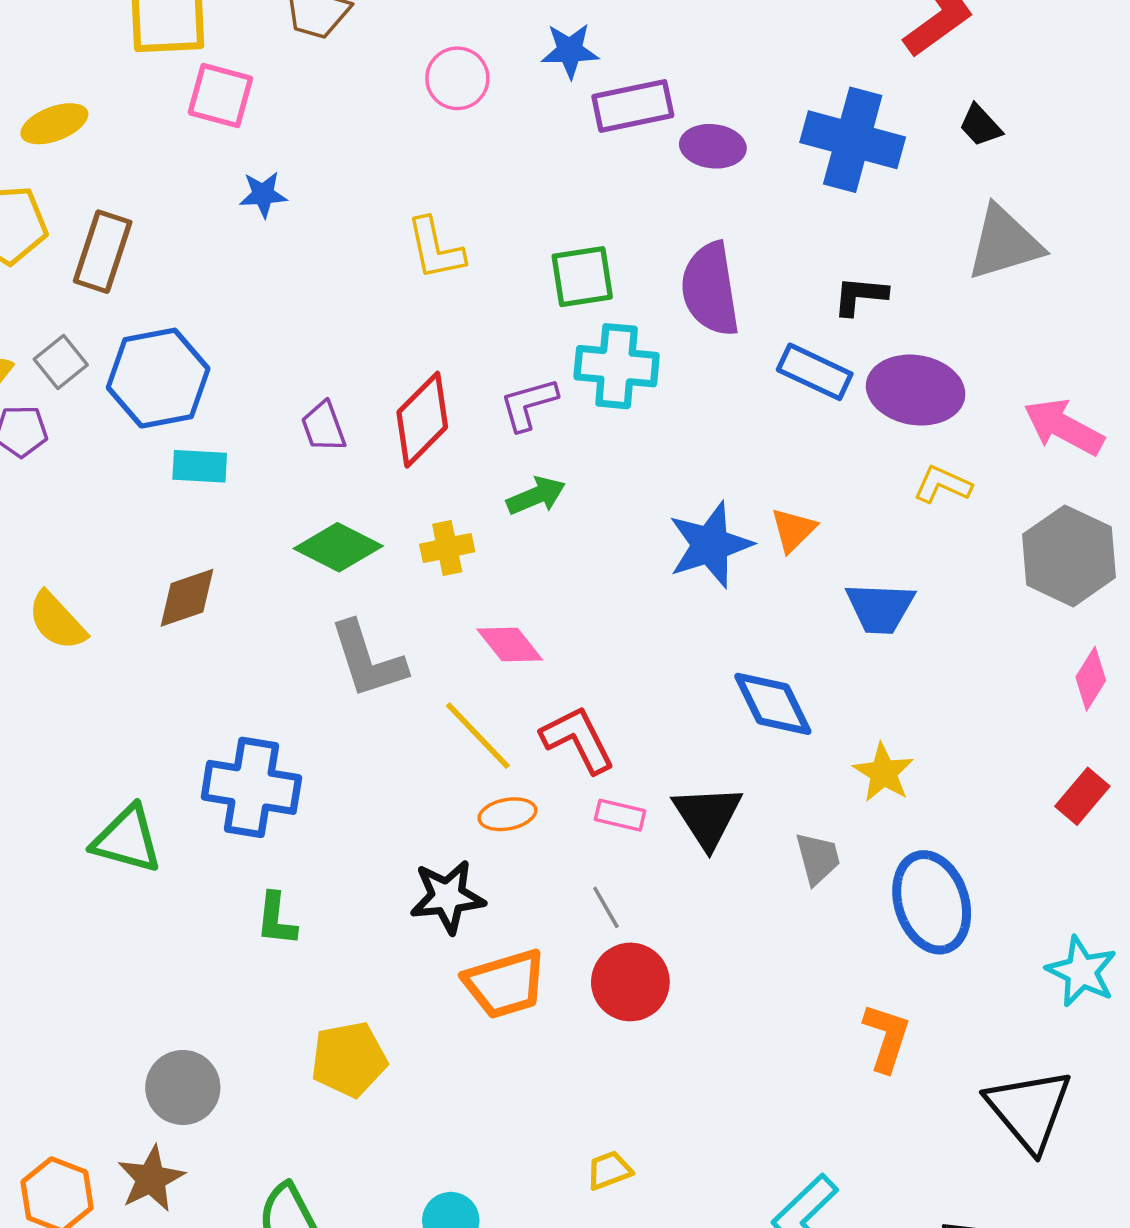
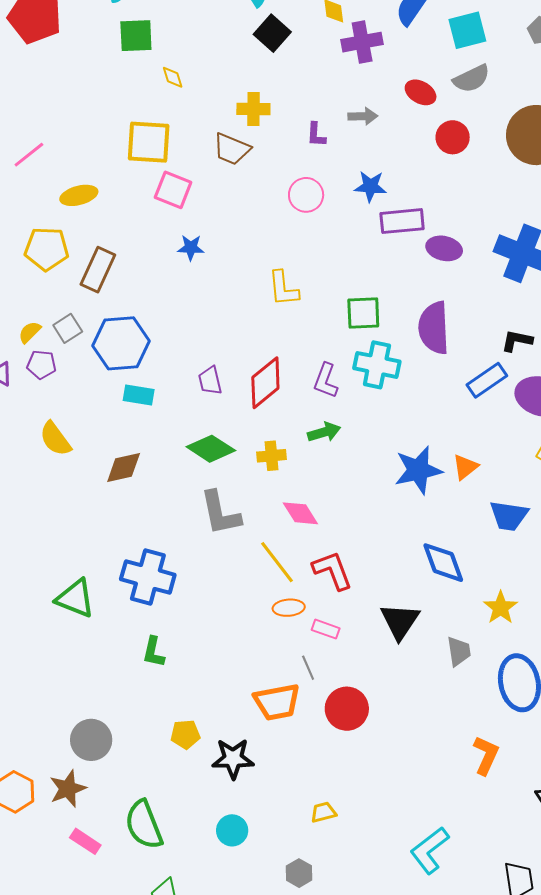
blue rectangle: (815, 372) -> (487, 380), turned -66
purple L-shape: (529, 404) -> (326, 381), turned -60
yellow semicircle: (57, 621) -> (55, 439), moved
pink rectangle: (620, 815) -> (326, 629), moved
black star: (447, 897) -> (233, 759), moved
gray line: (606, 907) -> (308, 668), moved
yellow pentagon: (349, 1059) -> (185, 734), size x0.7

